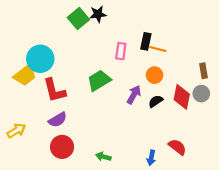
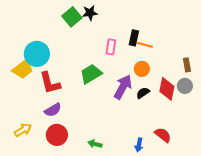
purple arrow: (134, 95) -> (123, 87), size x1.4
yellow arrow: (16, 131) -> (23, 130), moved

